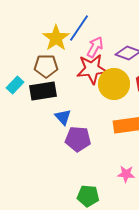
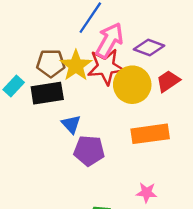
yellow star: (56, 38) -> (76, 66), moved
pink arrow: (95, 47) -> (109, 40), size x1.4

